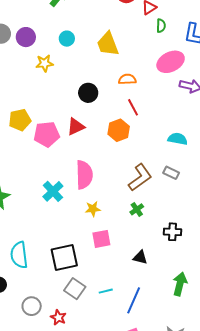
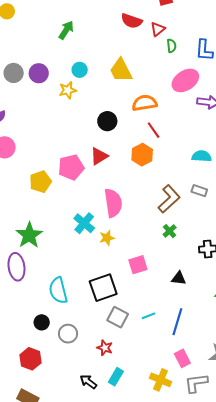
yellow star: (45, 63) -> (68, 90), moved
orange semicircle: (127, 79) -> (145, 103), size x1.4
yellow pentagon: (20, 120) -> (40, 182), moved
yellow star: (93, 209) -> (107, 238), moved
gray circle: (32, 306) -> (68, 334), moved

